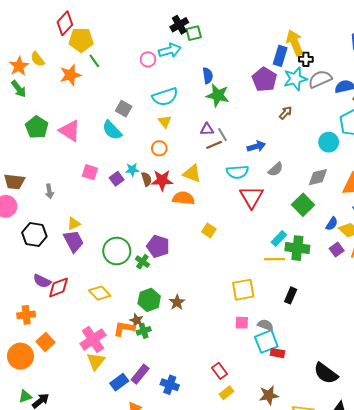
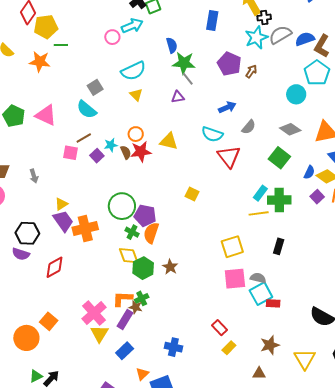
blue rectangle: (280, 56) -> (212, 20), moved
green line: (94, 61) -> (61, 45), turned -48
orange star: (70, 75) -> (40, 62), turned 30
purple pentagon: (264, 79) -> (229, 64), moved
gray square: (124, 109) -> (95, 87), turned 35
gray line: (222, 135) -> (188, 79), moved
brown line: (214, 145) -> (84, 138), moved
orange circle: (159, 148) -> (136, 134), moved
cyan semicircle: (237, 172) -> (212, 134), turned 30
gray diamond: (318, 177) -> (290, 129), turned 55
orange semicircle: (183, 198) -> (151, 233), moved, turned -70
black hexagon: (34, 235) -> (27, 233), moved
green circle: (117, 251) -> (122, 206), moved
purple semicircle: (42, 281) -> (21, 254), moved
yellow diamond: (100, 293) -> (129, 256), moved, turned 30
orange cross: (26, 315) -> (85, 228), moved, size x1.4
brown star: (137, 320) -> (136, 307), moved
pink square: (242, 323) -> (235, 279), size x1.6
purple rectangle: (140, 374) -> (125, 320), moved

